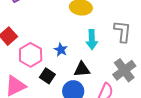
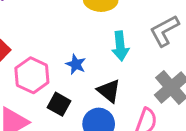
gray L-shape: (123, 31) -> (164, 31), turned -120
black triangle: (82, 69) -> (109, 91), turned 48

